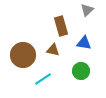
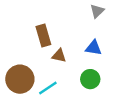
brown rectangle: (61, 26) -> (43, 36), moved
brown circle: (23, 55) -> (20, 79), moved

